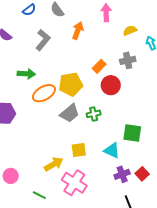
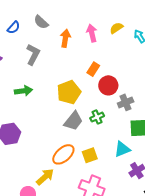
pink arrow: (106, 13) -> (92, 33), moved
gray cross: (128, 60) -> (126, 102), moved
orange ellipse: (44, 93) -> (63, 154), moved
cyan triangle: (112, 150) -> (122, 149), turned -36
yellow arrow: (54, 164) -> (45, 177), moved

